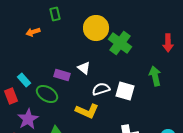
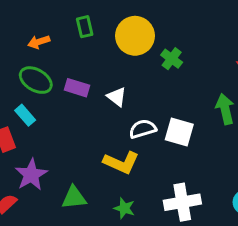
green rectangle: (55, 14) -> (85, 27), moved
green cross: (120, 43) -> (172, 59), size x0.6
purple rectangle: (62, 75) -> (77, 88), moved
green ellipse: (47, 94) -> (36, 80), moved

